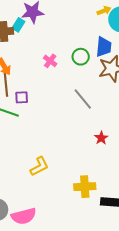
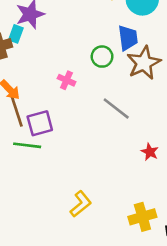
pink cross: (50, 61) -> (67, 80), moved
purple square: (22, 97) -> (40, 123), size x1.5

